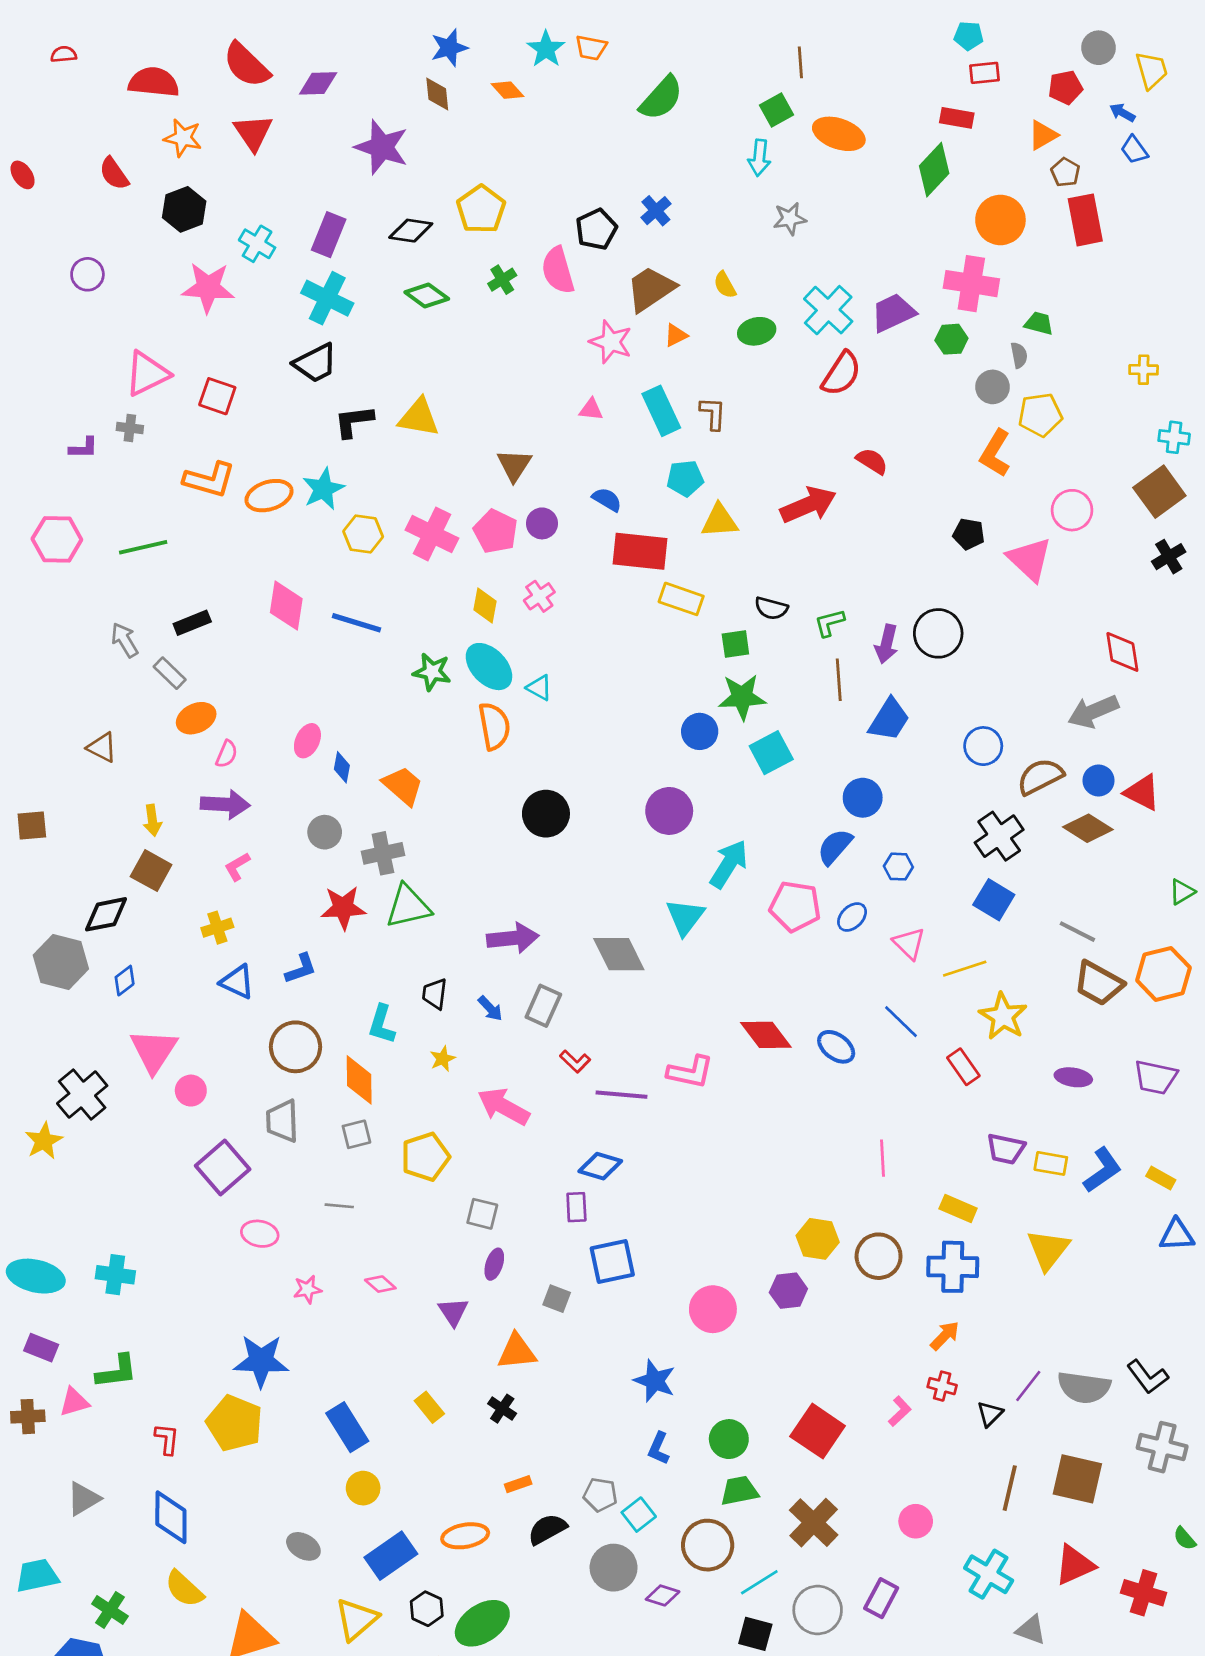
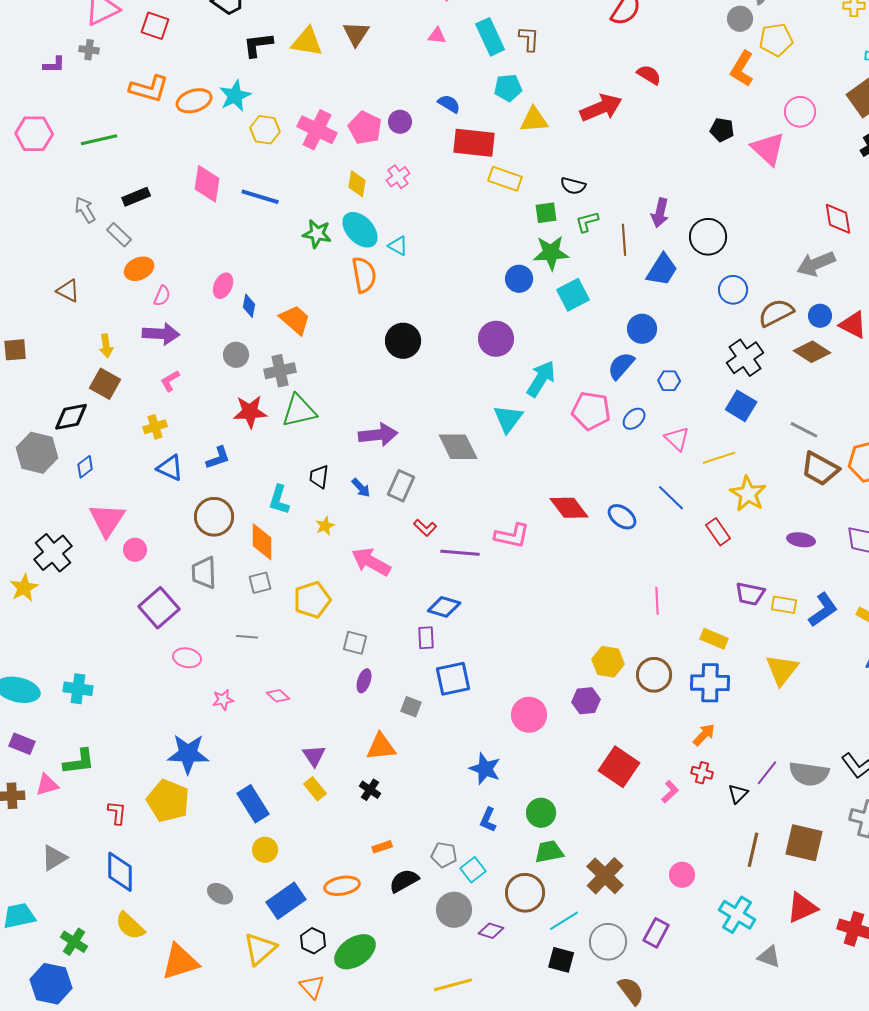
brown triangle: (514, 465) -> (356, 34), moved
green L-shape: (830, 623) -> (587, 222), moved
black circle: (938, 633) -> (708, 237), moved
purple triangle: (453, 1312) -> (314, 756), moved
red square: (818, 1431) -> (619, 767), moved

